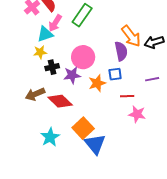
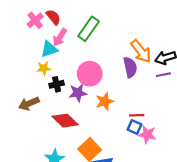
blue square: (115, 74) -> (134, 127), moved, turned 32
purple line: (152, 79) -> (163, 75), moved
brown arrow: (35, 94) -> (29, 104), moved

